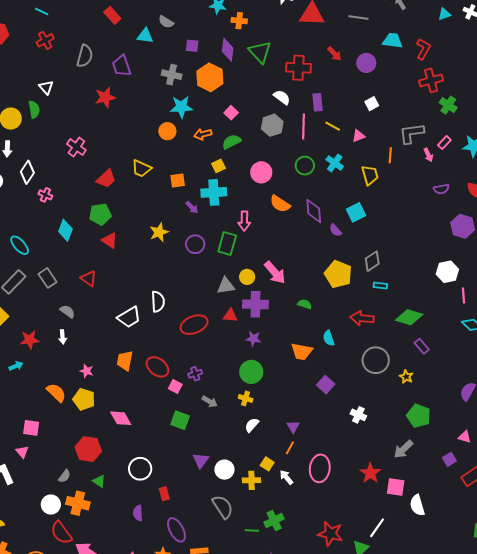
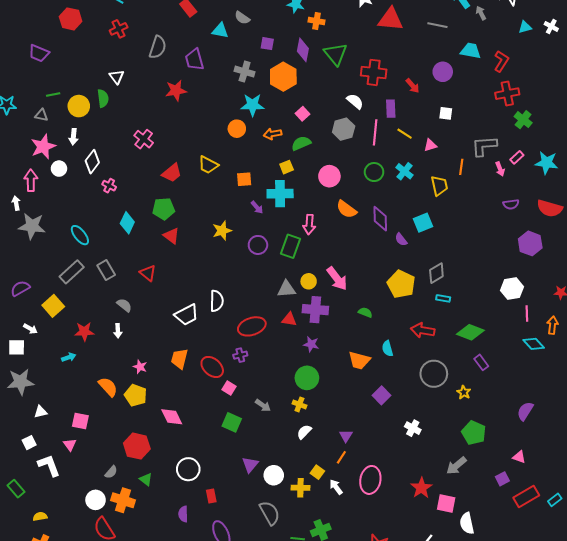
red arrow: (334, 54) -> (413, 86), moved
white square: (372, 104) -> (446, 113), turned 32
purple cross: (195, 374) -> (240, 355), moved

